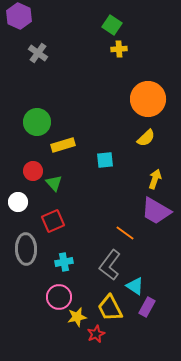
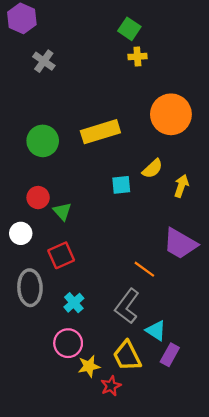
yellow semicircle: (146, 138) -> (152, 169), moved
yellow rectangle: (63, 145) -> (100, 132), moved, size x1.4
yellow arrow: (155, 179) -> (181, 186), moved
cyan cross: (64, 262) -> (74, 303), turned -30

